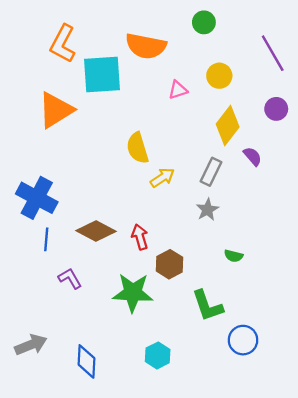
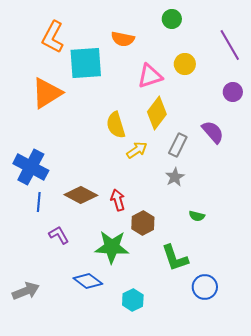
orange semicircle: (146, 46) -> (123, 39), size x0.7
pink triangle: (178, 90) -> (150, 76), size x1.5
yellow diamond: (228, 125) -> (157, 113), moved
purple semicircle: (253, 156) -> (213, 132), size x1.4
blue diamond: (87, 361) -> (88, 281), moved, turned -56

